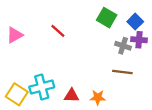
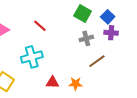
gray cross: (123, 46) -> (86, 38), moved, turned -32
brown line: (122, 72) -> (97, 61), turned -42
cyan cross: (42, 87) -> (32, 57), moved

